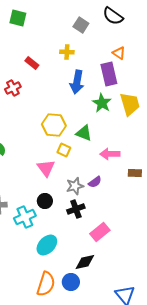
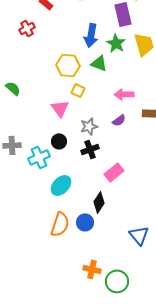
blue arrow: (77, 82) -> (91, 35), moved
green triangle: (84, 133) -> (99, 63), moved
purple semicircle: (95, 182) -> (119, 120), moved
black diamond: (85, 262) -> (99, 202), turned -45

